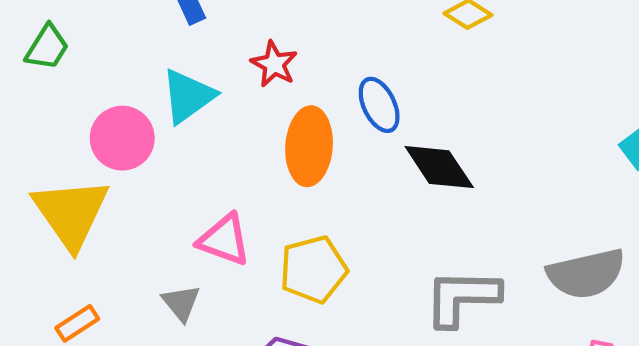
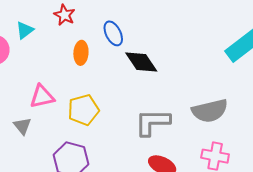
cyan triangle: (188, 96) -> (25, 30), size x0.7
orange ellipse: (309, 146) -> (81, 53), size x0.7
pink triangle: (224, 240) -> (42, 97), turned -32

